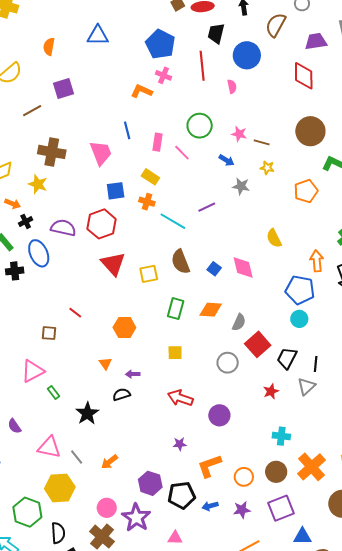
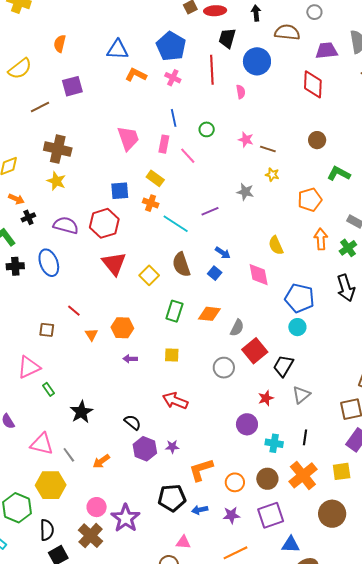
brown semicircle: (276, 25) -> (287, 32), turned 65
blue triangle: (98, 35) -> (117, 50), moved
orange L-shape: (142, 91) -> (136, 75), moved
green circle: (200, 126) -> (207, 129), size x0.6
blue line: (127, 130) -> (174, 118), moved
brown circle: (310, 131) -> (317, 140), size x0.6
pink trapezoid: (101, 153) -> (128, 138), moved
blue arrow: (227, 160) -> (223, 253), moved
yellow star: (38, 184) -> (56, 181), moved
blue ellipse: (39, 253) -> (49, 263), moved
orange arrow: (317, 261) -> (321, 239), moved
pink diamond: (243, 267) -> (259, 275), moved
yellow square: (149, 274) -> (149, 275), turned -36
orange triangle: (105, 363) -> (92, 335), moved
black line: (316, 364) -> (305, 437), moved
purple arrow: (133, 374) -> (130, 359), moved
black semicircle: (121, 394) -> (133, 422), moved, turned 54
purple circle: (219, 415) -> (247, 424), moved
purple hexagon: (150, 483) -> (145, 449), moved
pink triangle: (175, 538) -> (183, 542), moved

